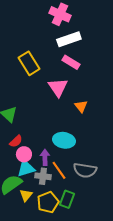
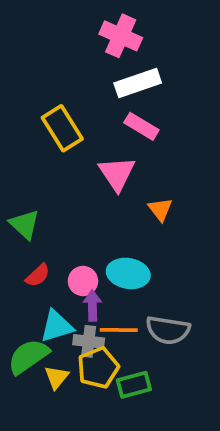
pink circle: (24, 154) -> (83, 281), moved
orange line: (59, 170) -> (119, 330), turned -54
green rectangle: (67, 199) -> (134, 385), turned 54
yellow pentagon: (48, 202) -> (98, 368), moved

